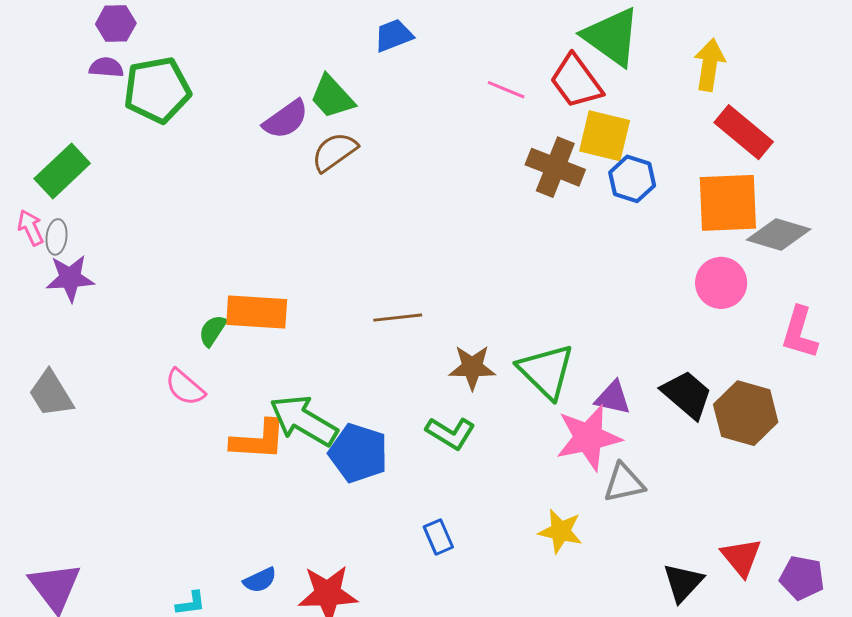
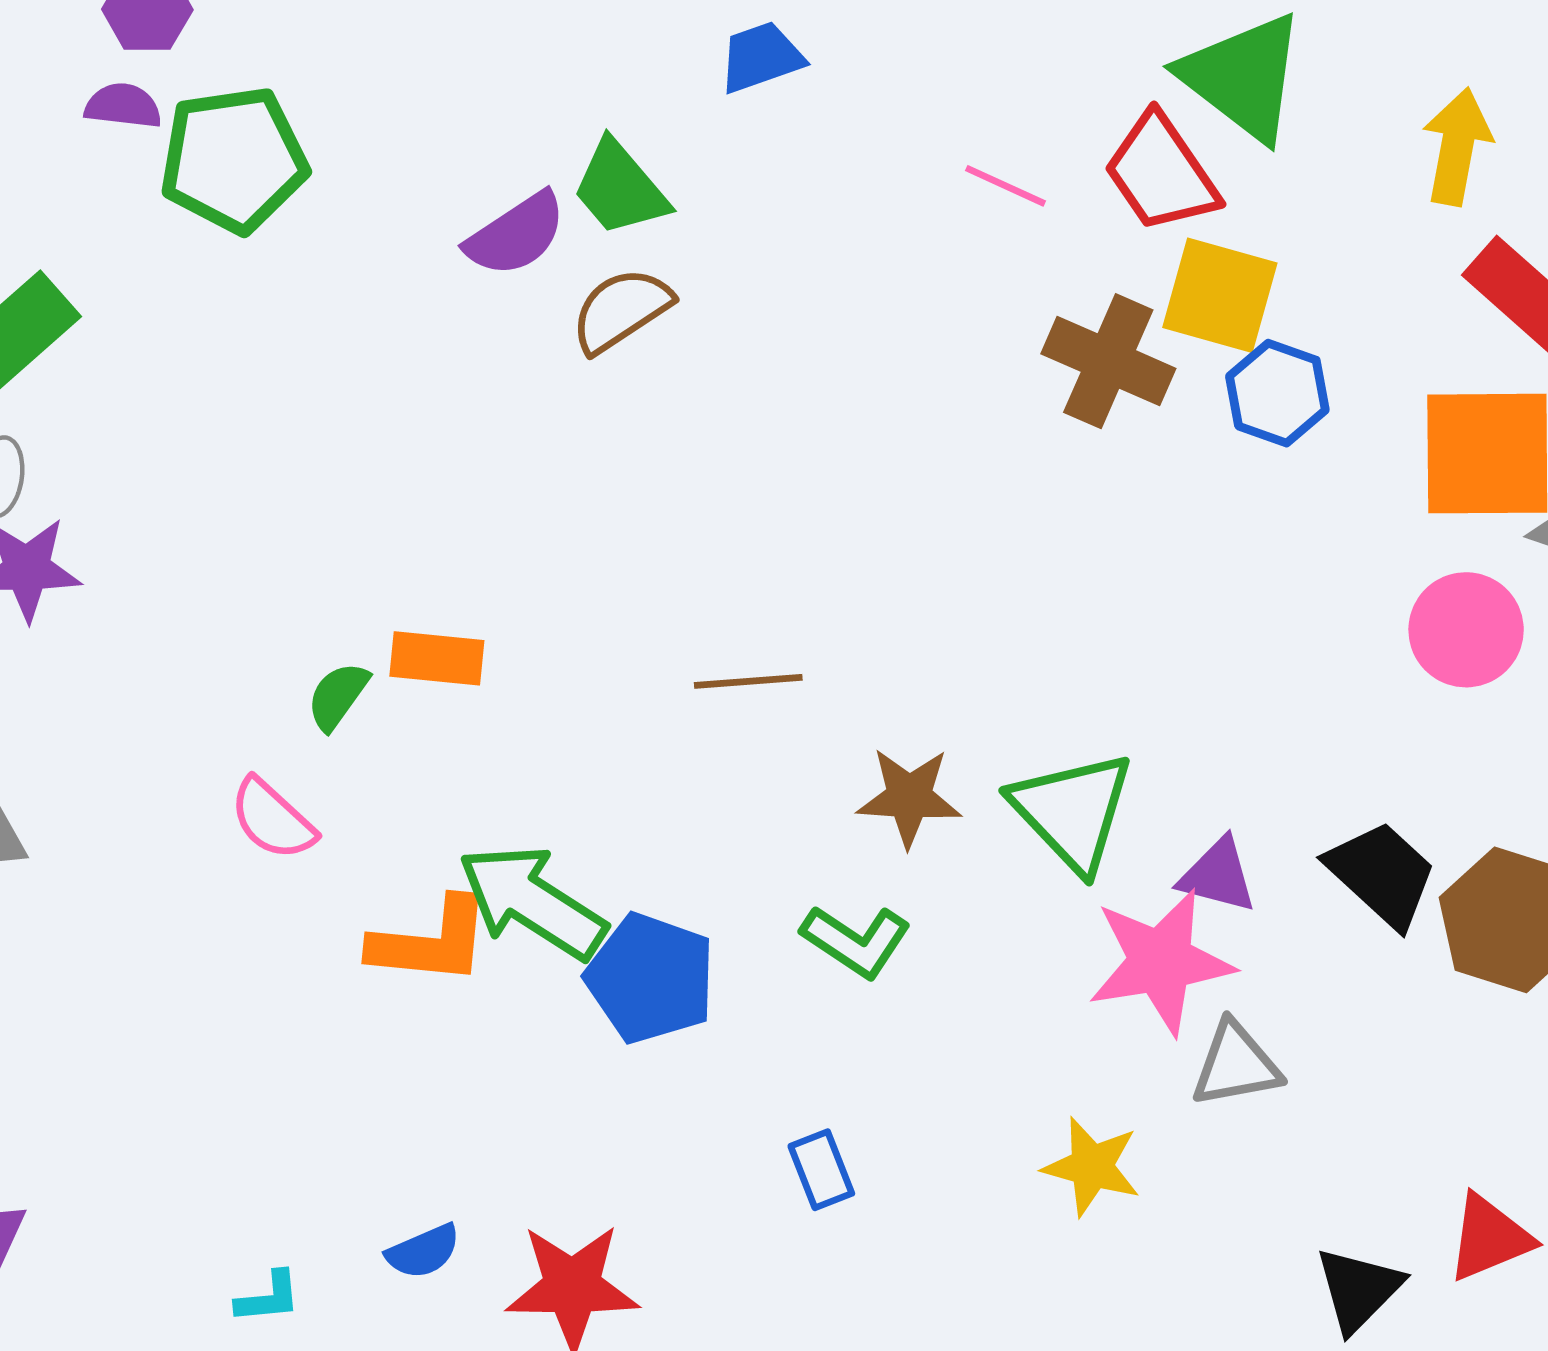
orange rectangle: (257, 312) -> (437, 658), size x0.7
red triangle: (741, 557) -> (1489, 1238), turned 45

